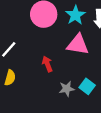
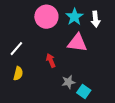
cyan square: (87, 86) -> (84, 92), moved

